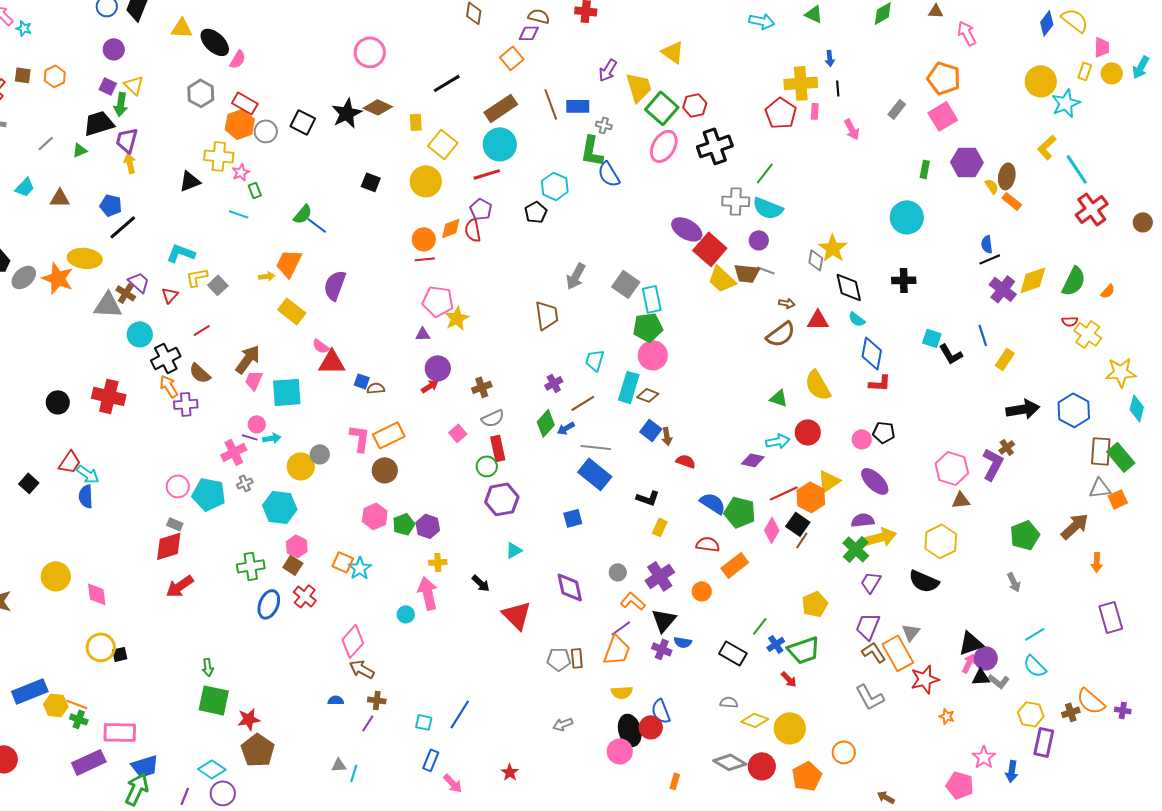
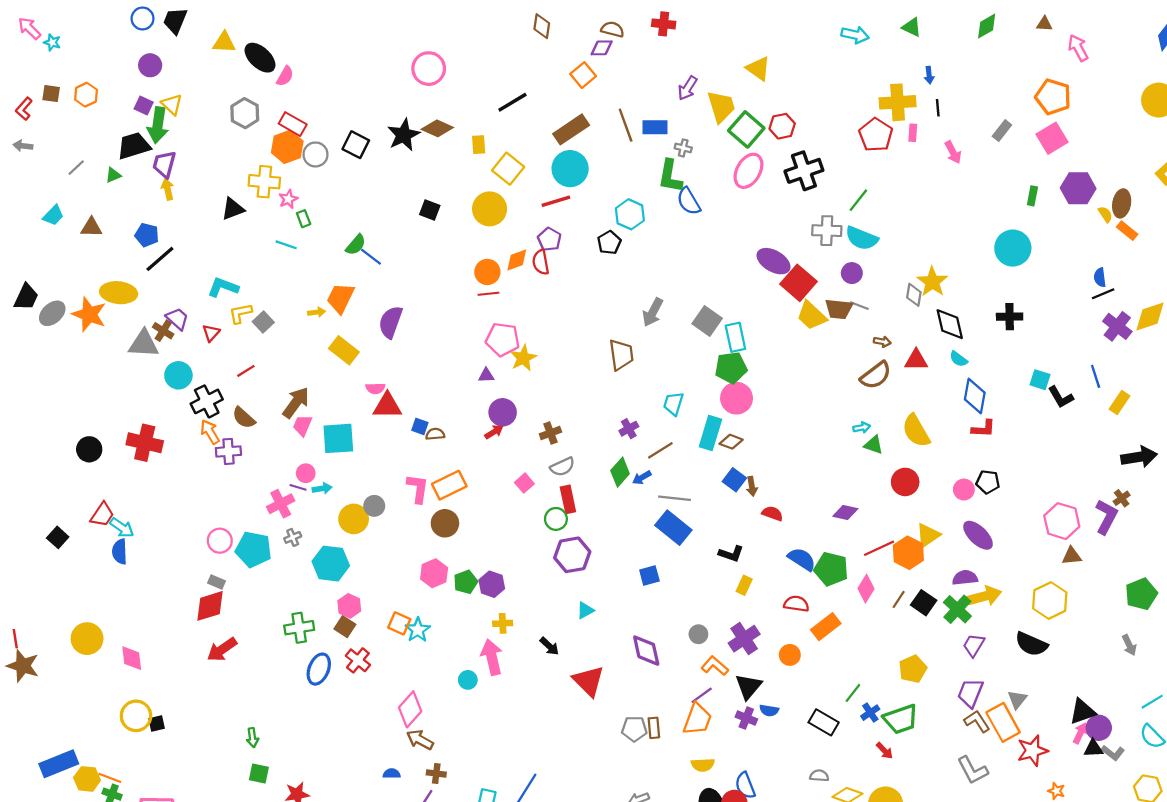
green arrow: (121, 104) -> (158, 125), size x1.4
pink semicircle: (321, 346) -> (375, 388), turned -36
cyan arrow: (778, 441) -> (862, 428), moved, size x0.7
black square: (798, 524) -> (924, 603), moved
green square: (214, 700) -> (259, 773), size x0.6

